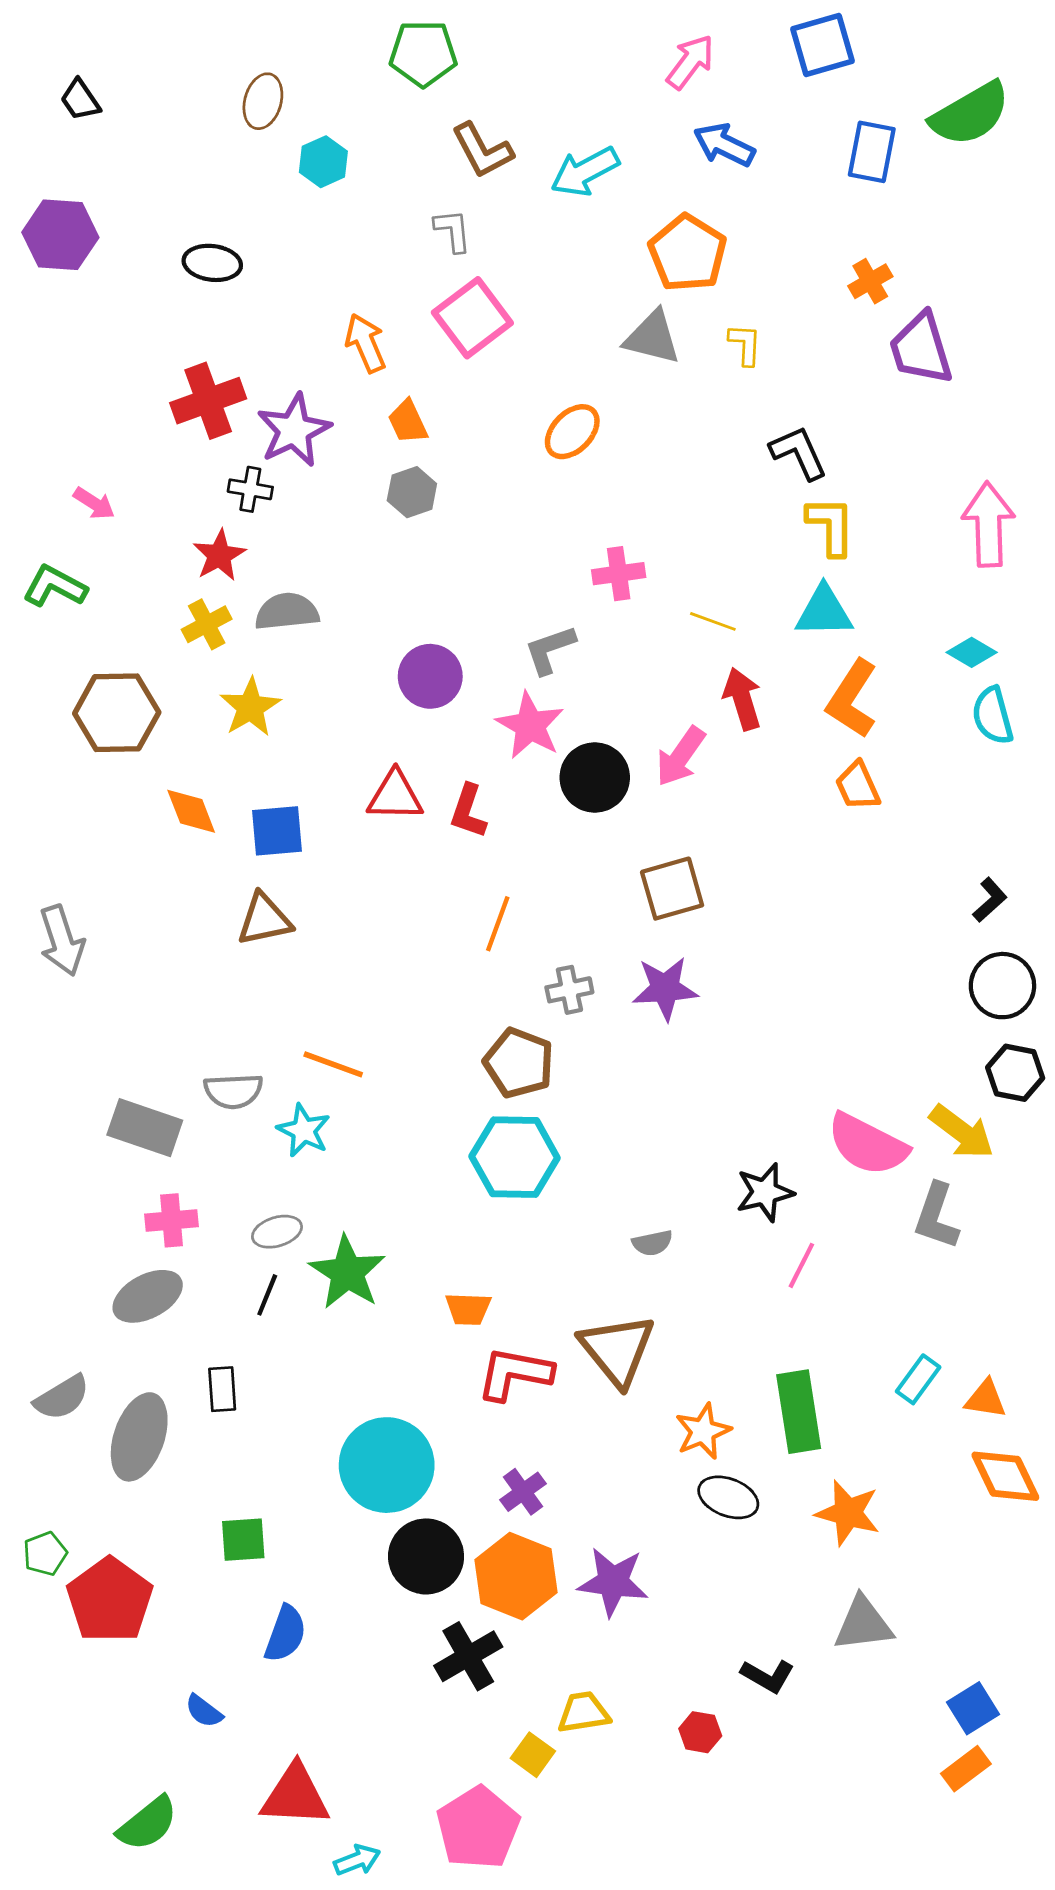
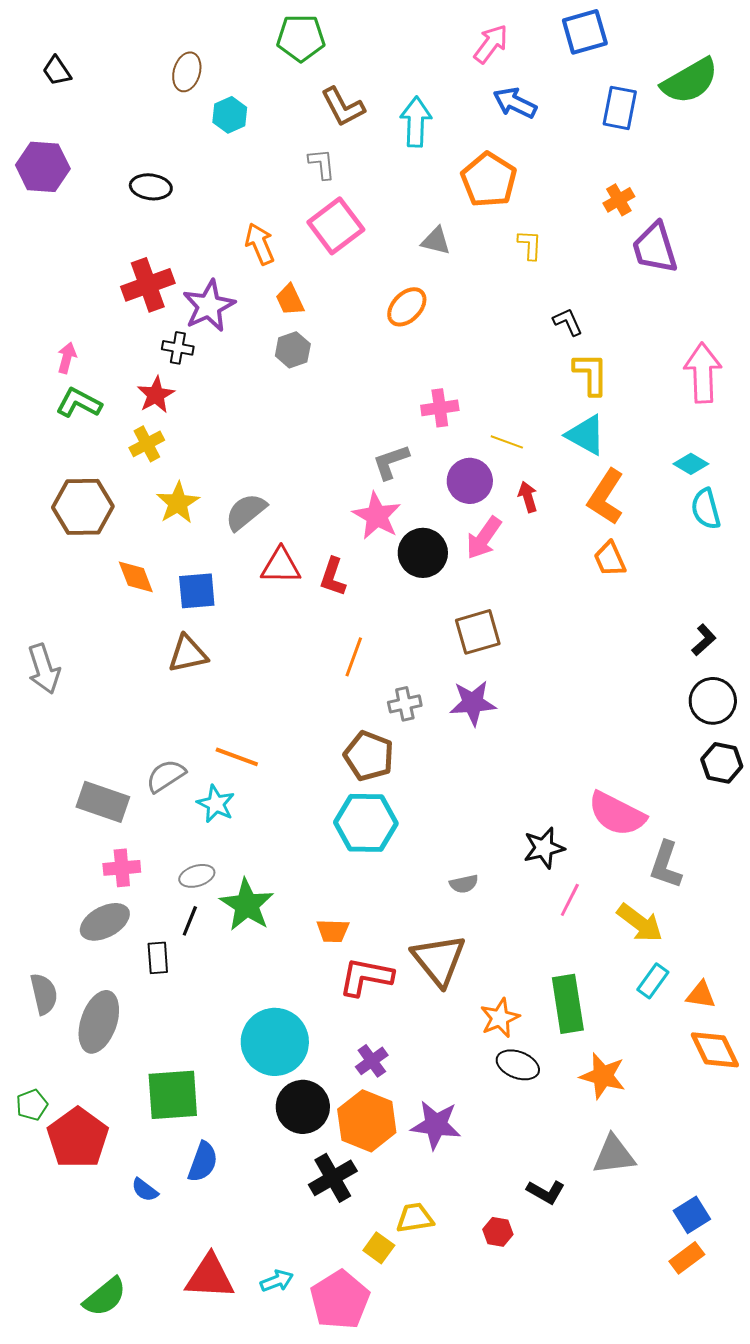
cyan arrow: (585, 172) -> (416, 122), turned 120
gray triangle: (652, 337) -> (436, 241), moved, size x0.7
black L-shape: (799, 453) -> (568, 322), size x0.7
pink arrow: (94, 503) -> (67, 358), turned -108
green L-shape: (55, 586) -> (79, 403), moved
gray semicircle: (287, 612) -> (246, 512), moved, turned -33
cyan triangle: (824, 612) -> (586, 435), turned 30
purple circle: (430, 676) -> (470, 481), moved
red arrow: (742, 699) -> (528, 497), size x0.7
gray semicircle: (233, 1091) -> (166, 776), turned 150
yellow arrow: (962, 1132) -> (640, 923), moved
black rectangle: (222, 1389) -> (158, 958), moved
gray semicircle: (62, 1398) -> (44, 994), turned -72
green square: (243, 1540) -> (173, 1095), size x1.6
blue semicircle: (204, 1711) -> (145, 1190), moved
cyan arrow: (357, 1860) -> (277, 1281), moved

